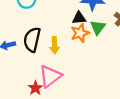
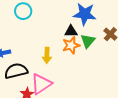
black semicircle: (32, 40) -> (16, 71), moved, turned 60

